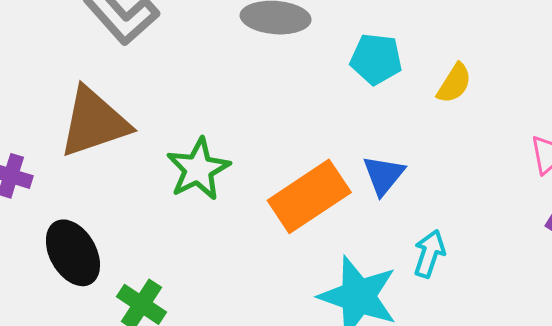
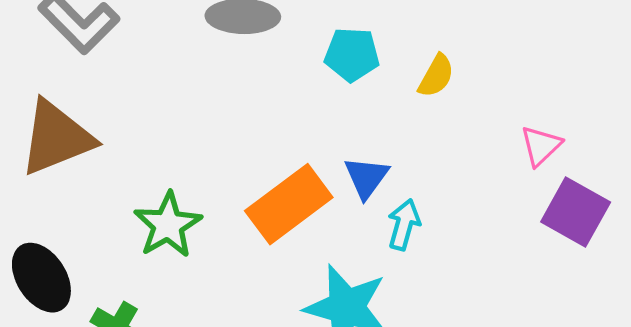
green star: (198, 169) -> (168, 225), moved
cyan arrow: (429, 254) -> (404, 225), moved

